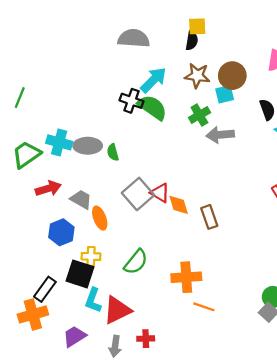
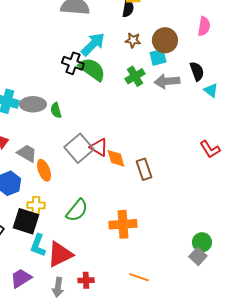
brown star: (197, 76) -> (133, 40), size x0.7
gray arrow: (220, 135) -> (167, 81), moved
orange line: (204, 307) -> (139, 277), moved

